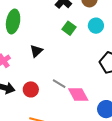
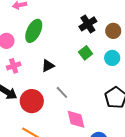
gray line: (59, 84) -> (62, 92), moved
red circle: (31, 89) -> (32, 101), size x1.5

